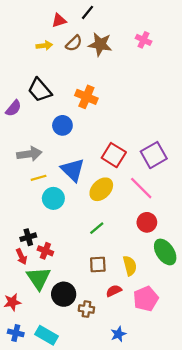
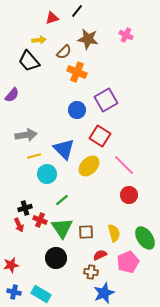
brown semicircle: (74, 43) -> (64, 52), moved
black trapezoid: (40, 90) -> (29, 61), moved
orange cross: (86, 97) -> (77, 72), moved
blue circle: (62, 125) -> (77, 110), moved
purple square: (154, 155) -> (106, 100), moved
green line: (97, 228) -> (62, 200), moved
green ellipse: (165, 252) -> (145, 238), moved
green triangle: (39, 278) -> (62, 228), moved
brown cross: (86, 309) -> (91, 272), moved
blue star: (118, 334) -> (104, 293), size x1.5

